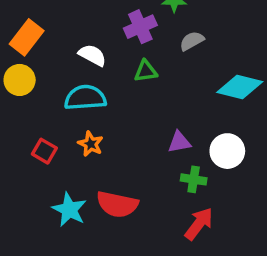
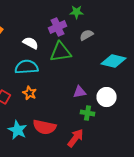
green triangle: (146, 71) -> (61, 52), size x1.6
red arrow: (199, 224) -> (76, 138), moved

